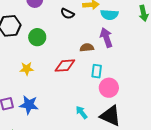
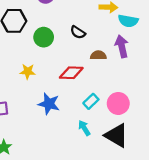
black semicircle: (67, 14) -> (78, 32), moved
cyan rectangle: (97, 71) -> (91, 101), moved, turned 32
blue star: (29, 105) -> (49, 104), moved

